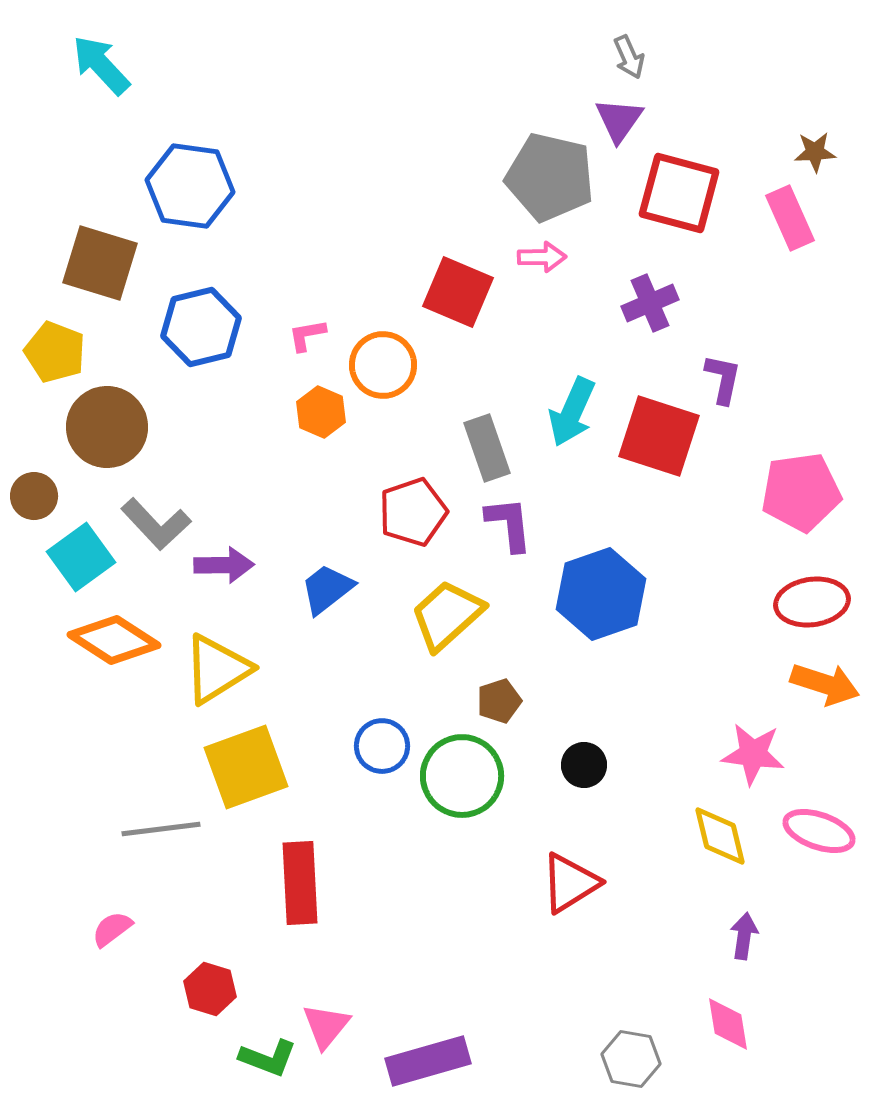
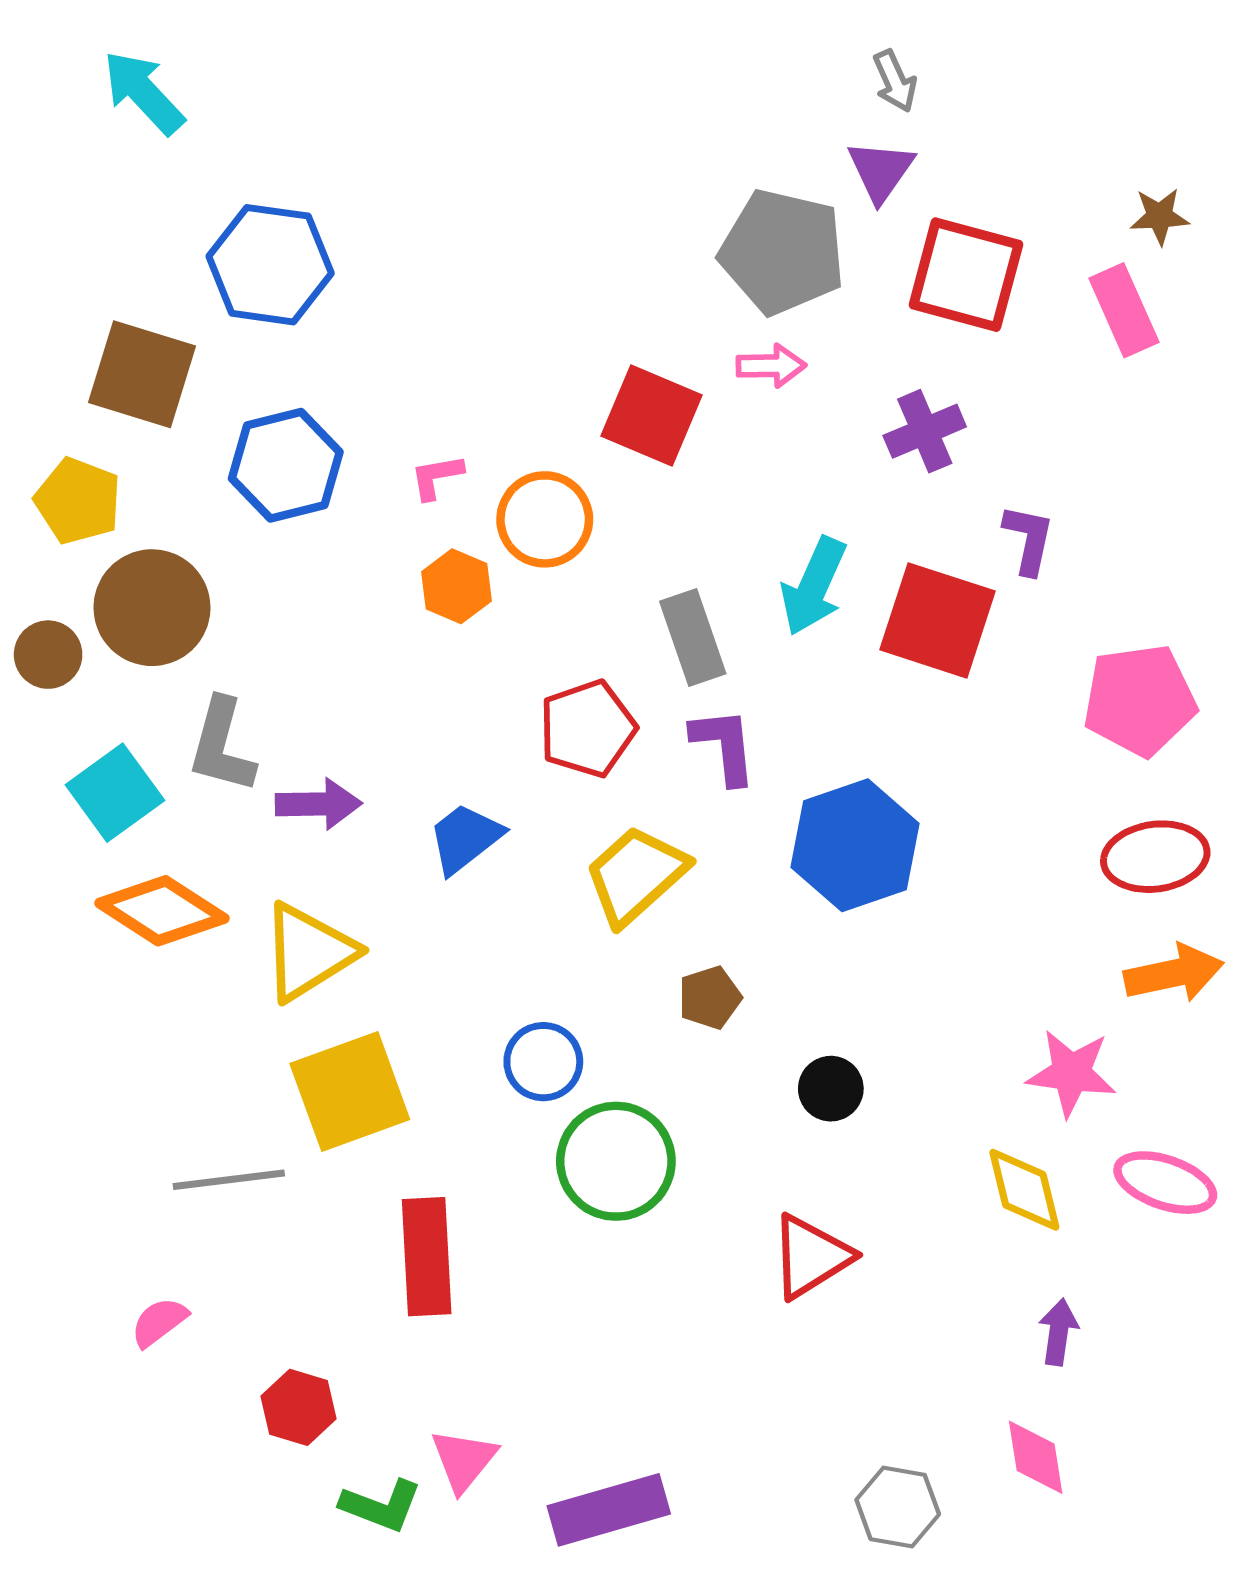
brown circle: (34, 496) -> (48, 655), moved
gray L-shape: (156, 524) -> (222, 746), turned 58
orange arrow: (825, 684) -> (1174, 973), turned -30
green circle: (462, 776) -> (616, 1161), moved

